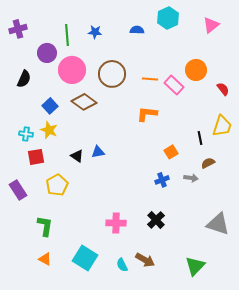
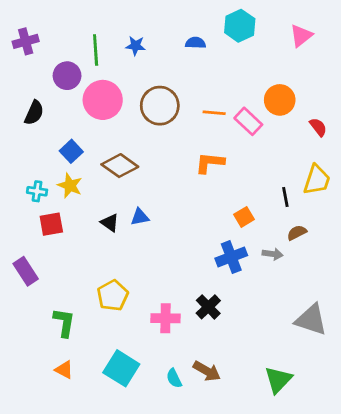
brown diamond: (84, 102) -> (120, 166), moved
blue cross: (162, 180) -> (231, 257), size x1.5
yellow pentagon: (57, 185) -> (113, 295), moved
black cross: (156, 220) -> (208, 307), moved

